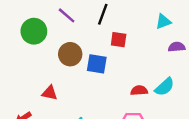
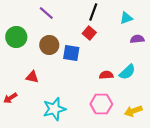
black line: (103, 14) -> (93, 12), moved
green circle: (34, 31) -> (16, 37), moved
red square: (119, 40) -> (89, 33), turned 32

